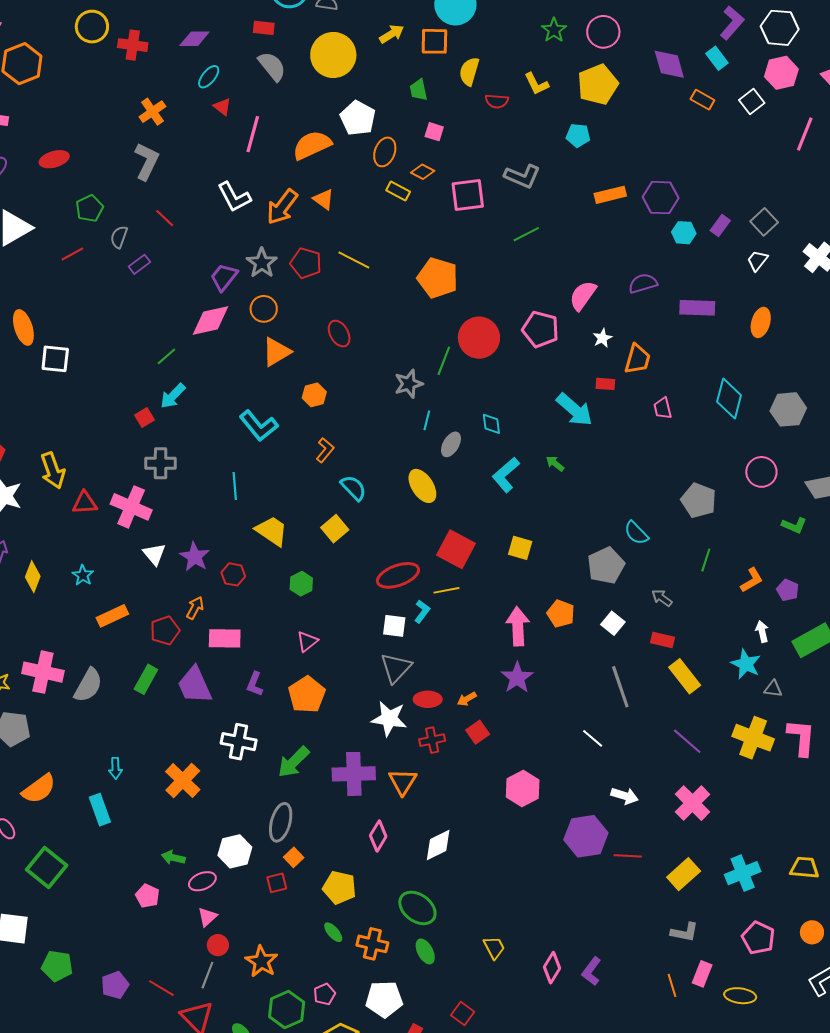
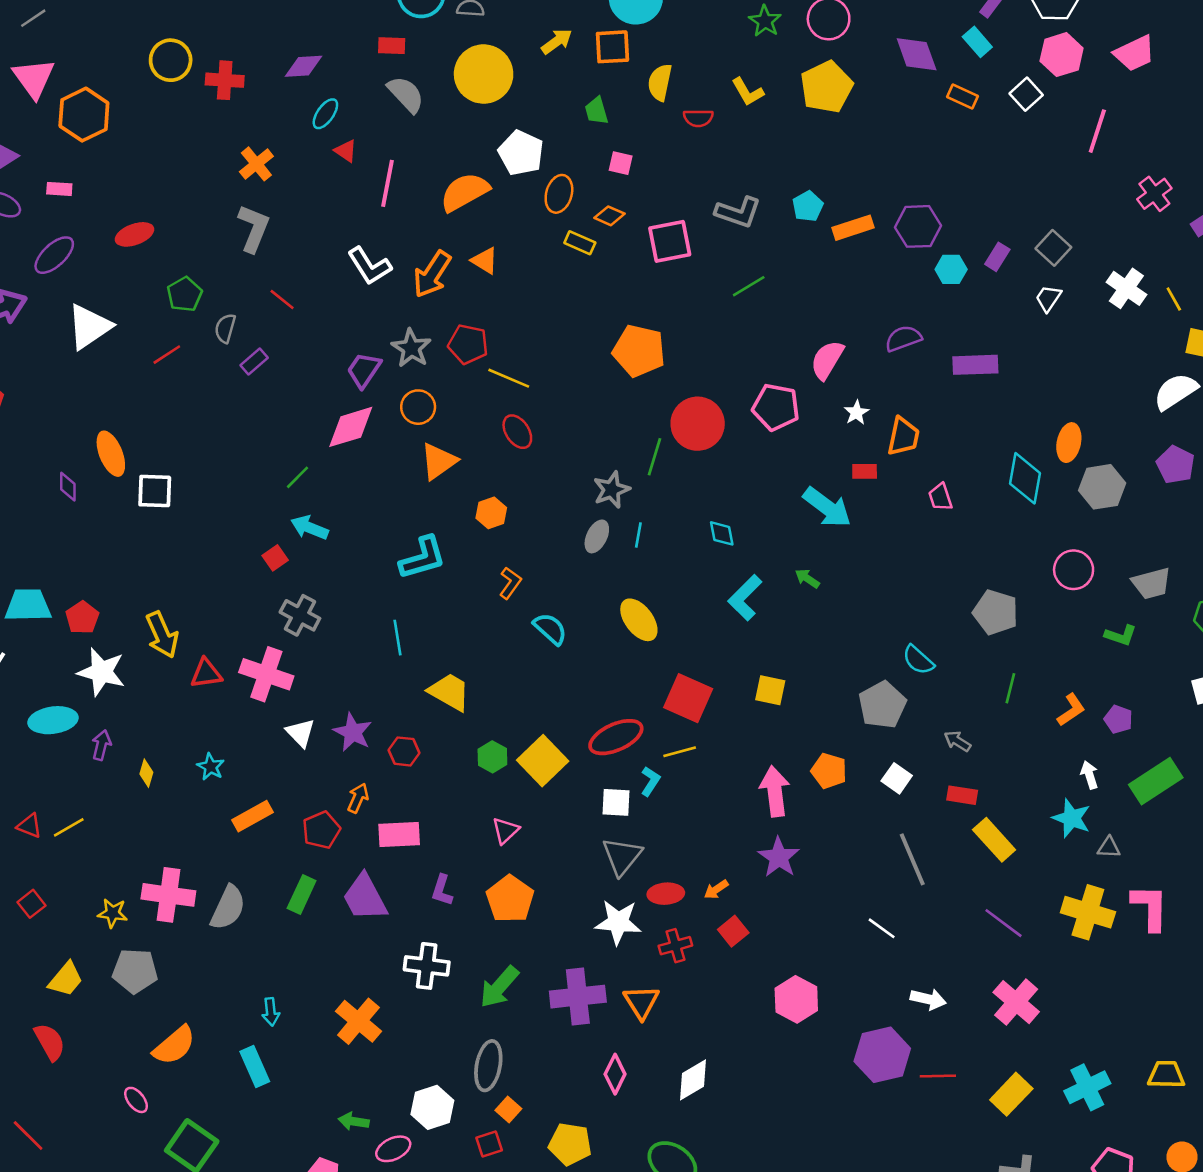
cyan pentagon: (578, 135) -> (808, 206), moved, turned -30
yellow line: (354, 260) -> (509, 378), moved
orange ellipse: (761, 322) -> (1069, 443), moved
cyan arrow: (173, 396) -> (309, 528), turned 72
cyan L-shape: (259, 426) -> (423, 558), turned -63
gray ellipse: (451, 444) -> (597, 536), moved
gray cross: (161, 463) -> (300, 615), turned 32
yellow square: (335, 529) -> (543, 761), moved, size x1.4
yellow diamond: (33, 577) -> (146, 773), size x0.7

